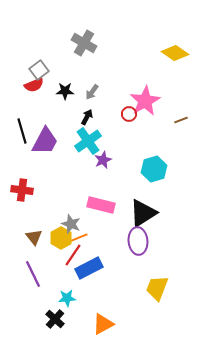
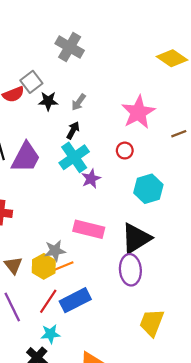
gray square: (39, 70) -> (31, 82), moved
red circle: (129, 114) -> (125, 151), moved
gray star: (71, 224) -> (55, 251), turned -30
red line: (73, 255) -> (48, 301), moved

